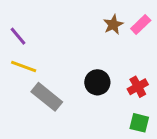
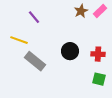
purple line: (18, 36) -> (34, 17), moved
red cross: (138, 87) -> (98, 54), turned 32

